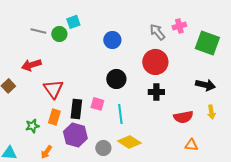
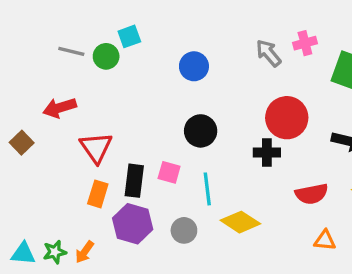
red circle: (155, 62) -> (287, 118), moved
green star: (32, 126) -> (55, 252), moved
yellow diamond: (129, 142) -> (240, 222), moved
gray circle: (103, 148) -> (184, 230), moved

